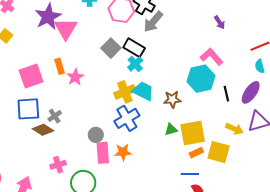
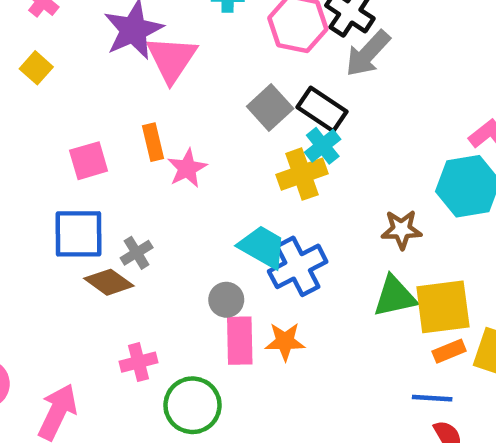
pink square: (31, 76) -> (89, 161), size x0.7
cyan trapezoid: (143, 91) -> (262, 247), moved
yellow cross: (125, 92) -> (302, 174), moved
green triangle: (171, 129) -> (395, 296), size x1.5

